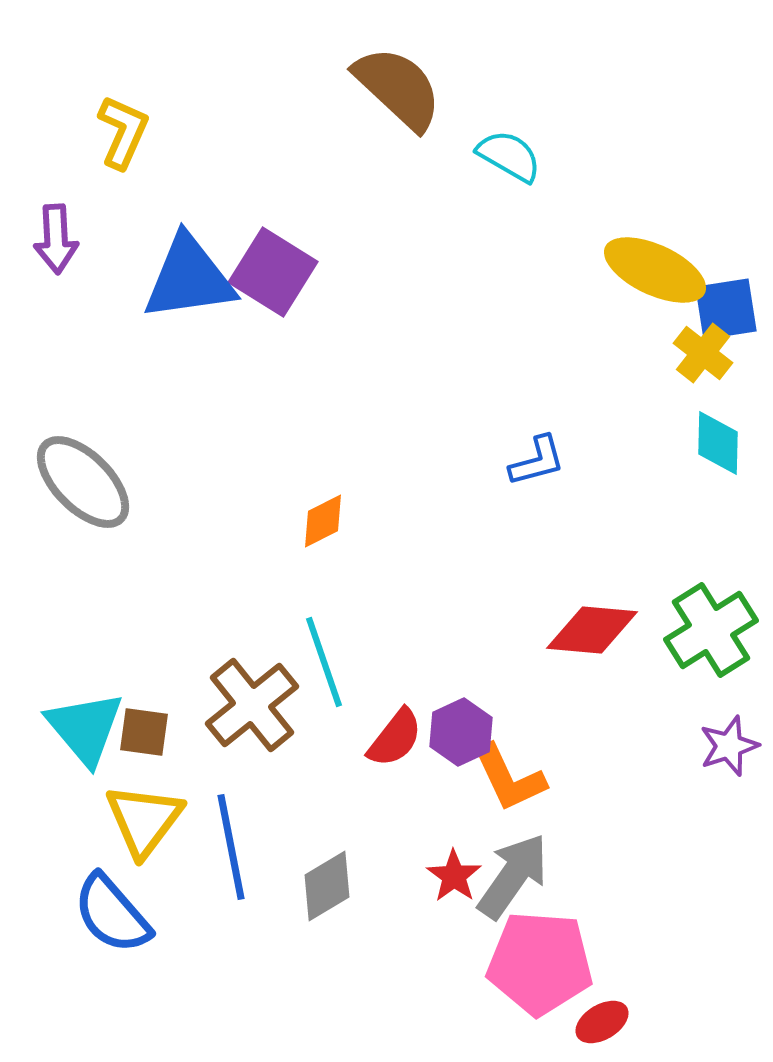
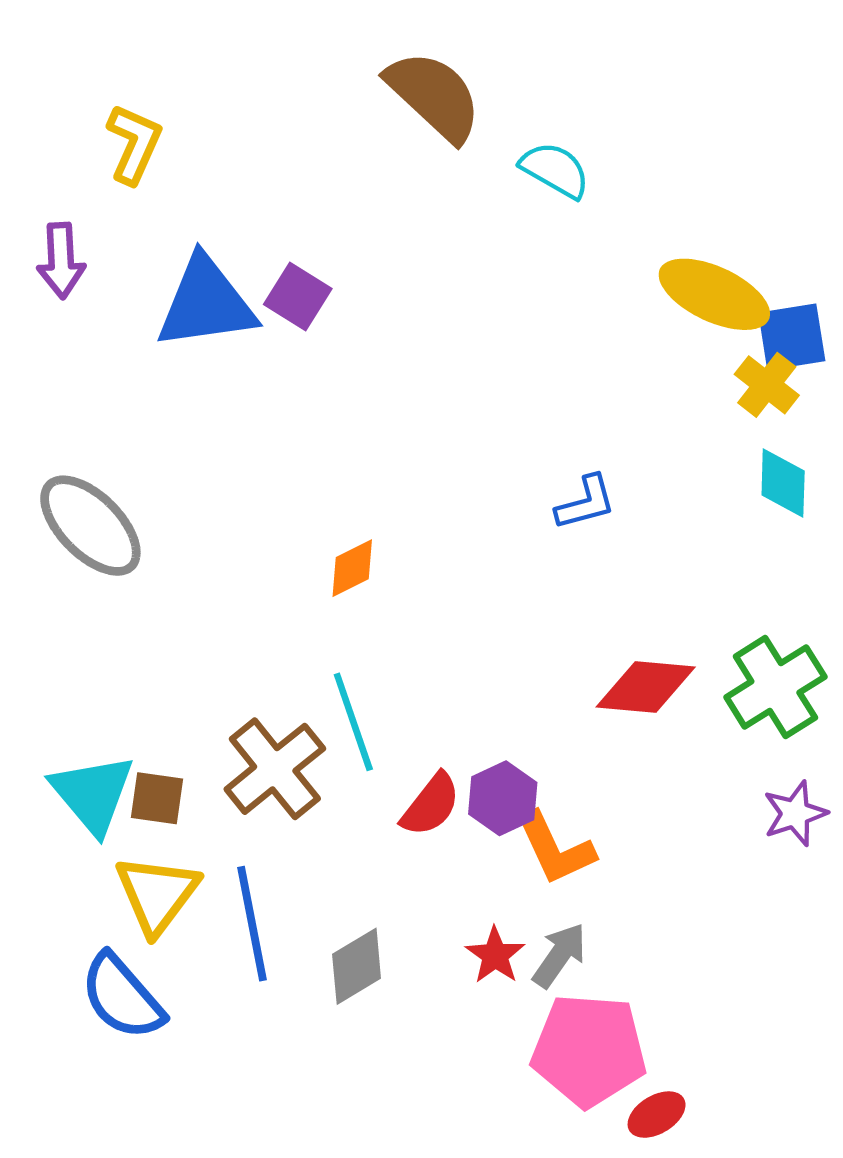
purple square: (273, 272) -> (298, 297), size x0.7
gray arrow: (513, 876) -> (559, 955), size x0.7

